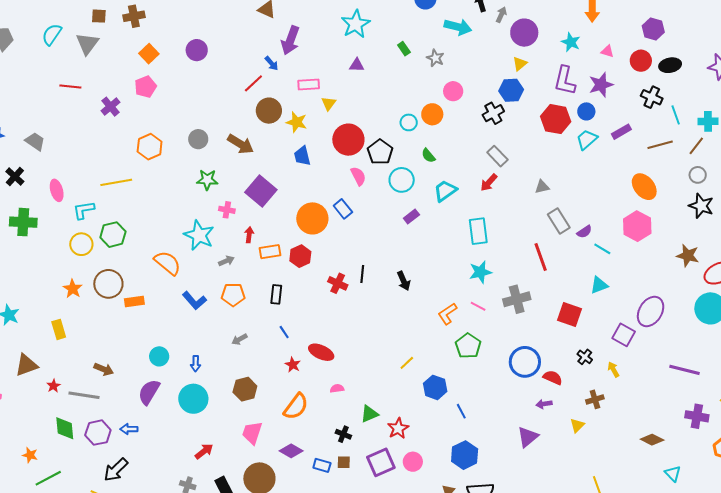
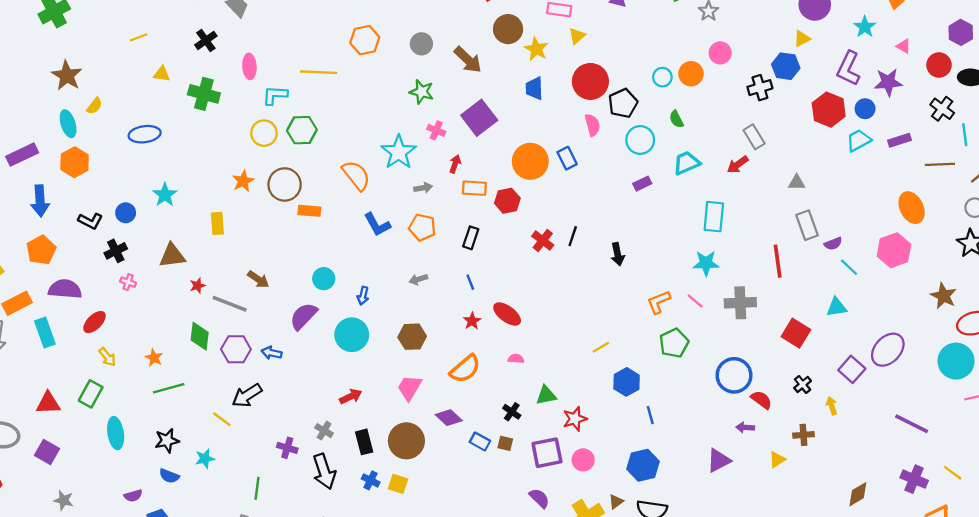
brown diamond: (652, 440) -> (858, 494), turned -70

